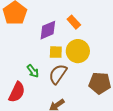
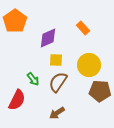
orange rectangle: (74, 22) -> (83, 28), moved
yellow circle: (78, 51) -> (89, 65), moved

